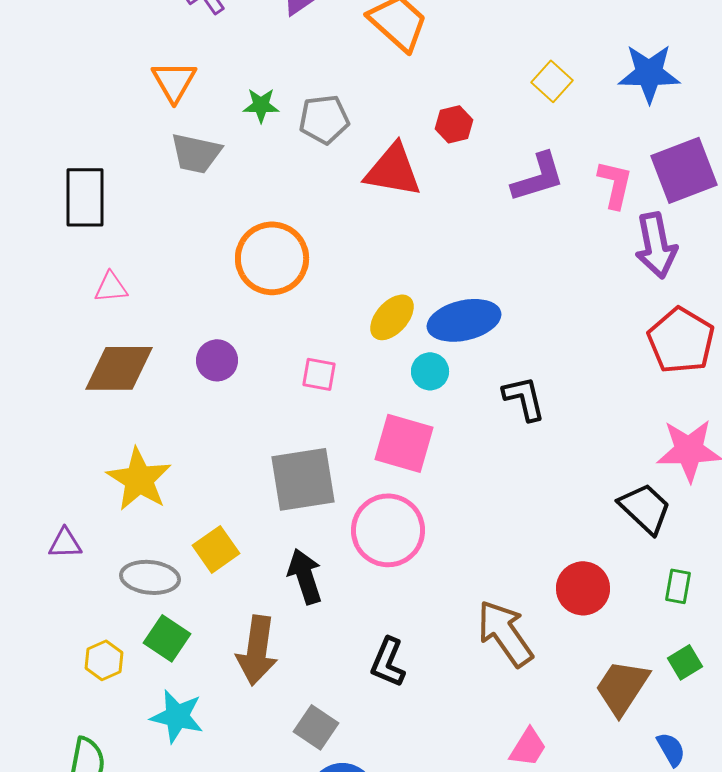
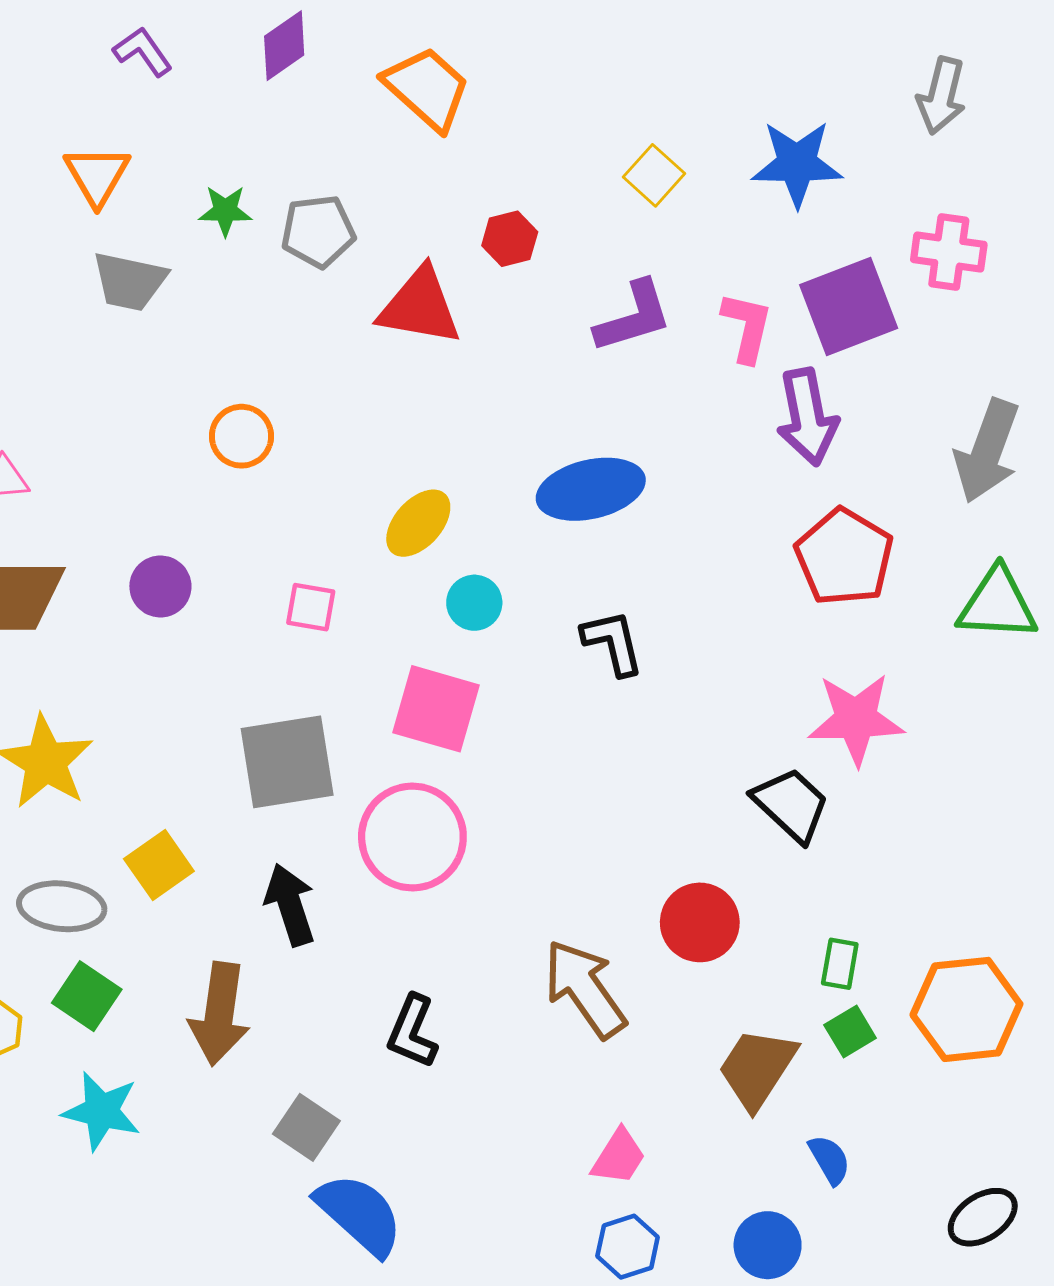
orange circle: (272, 258) -> (241, 436), size x0.6
blue ellipse: (464, 320) -> (591, 489), moved
green rectangle: (678, 586) -> (840, 964), moved

